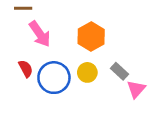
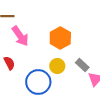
blue circle: (54, 78) -> (38, 82), moved

